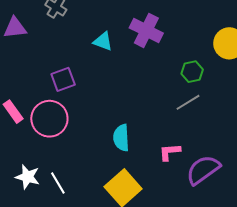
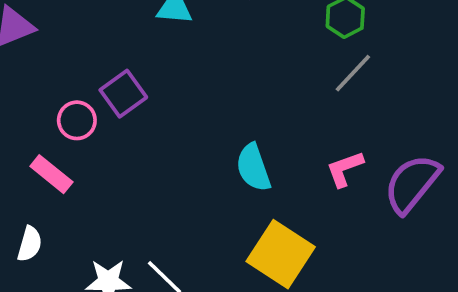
pink circle: (49, 119) -> (77, 120), moved, size x0.6

